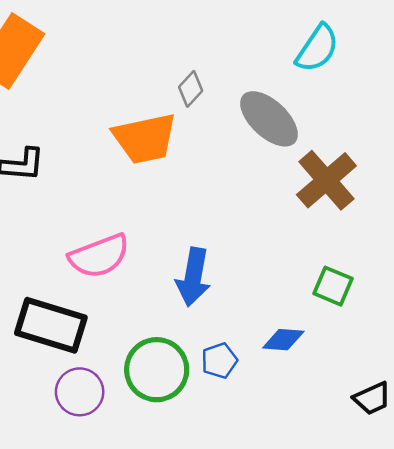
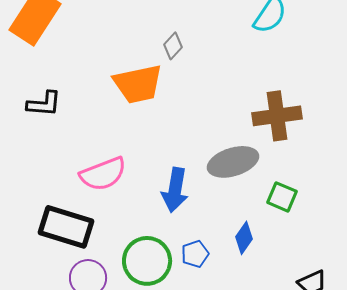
gray ellipse: (269, 119) -> (233, 162), moved, turned -60
brown cross: (326, 180) -> (277, 116), turned 33
blue diamond: (283, 340) -> (244, 238), turned -60

